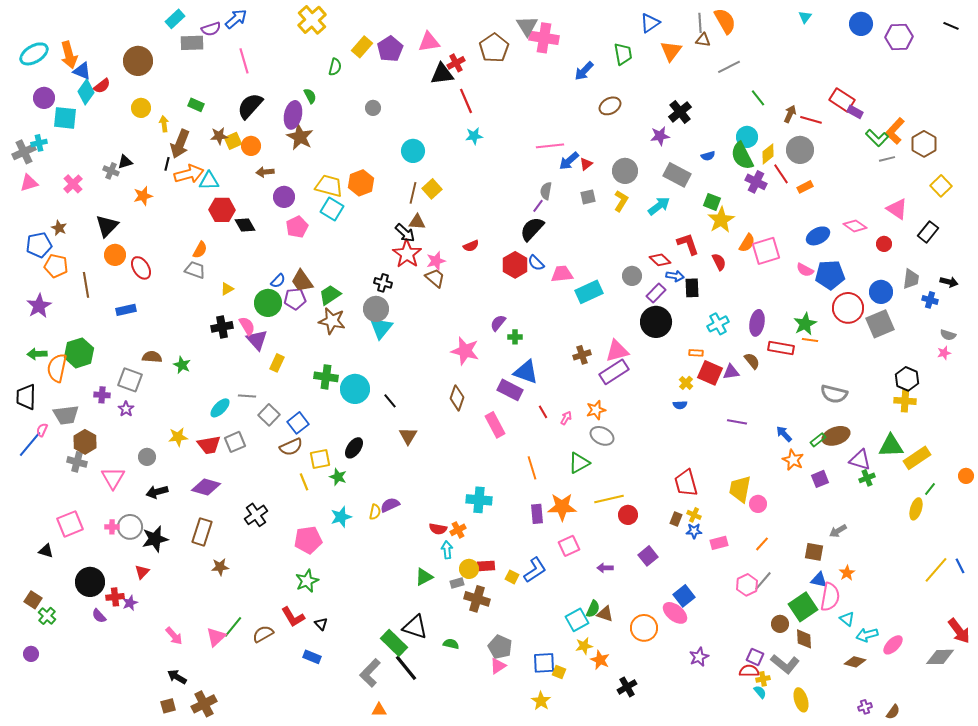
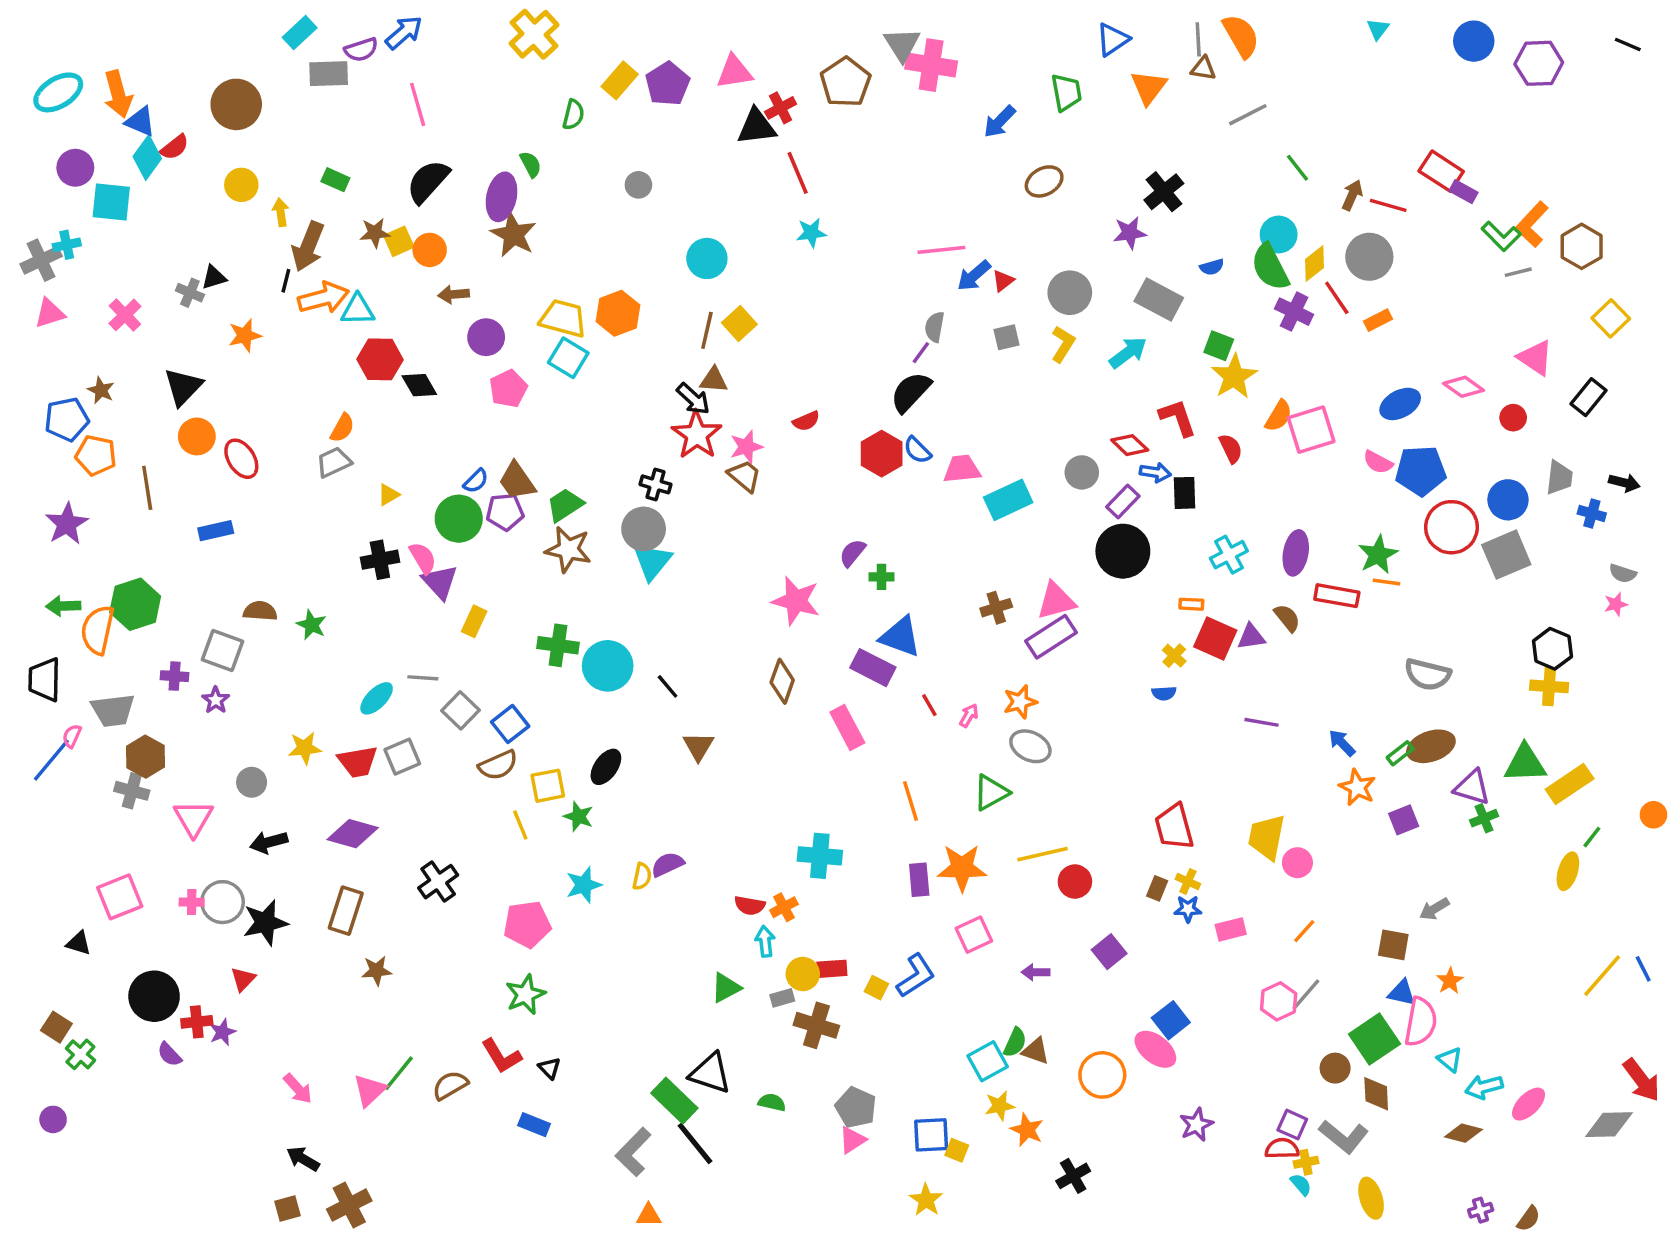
gray trapezoid: (195, 270) -> (334, 462), turned -45

